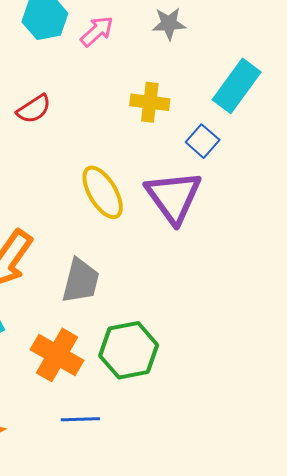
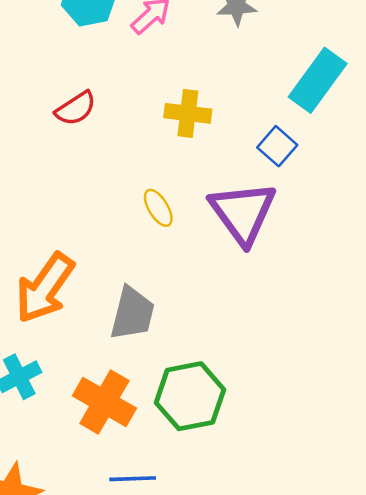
yellow cross: (150, 102) -> (188, 113), moved
yellow ellipse: (103, 192) -> (158, 208), size x0.6

